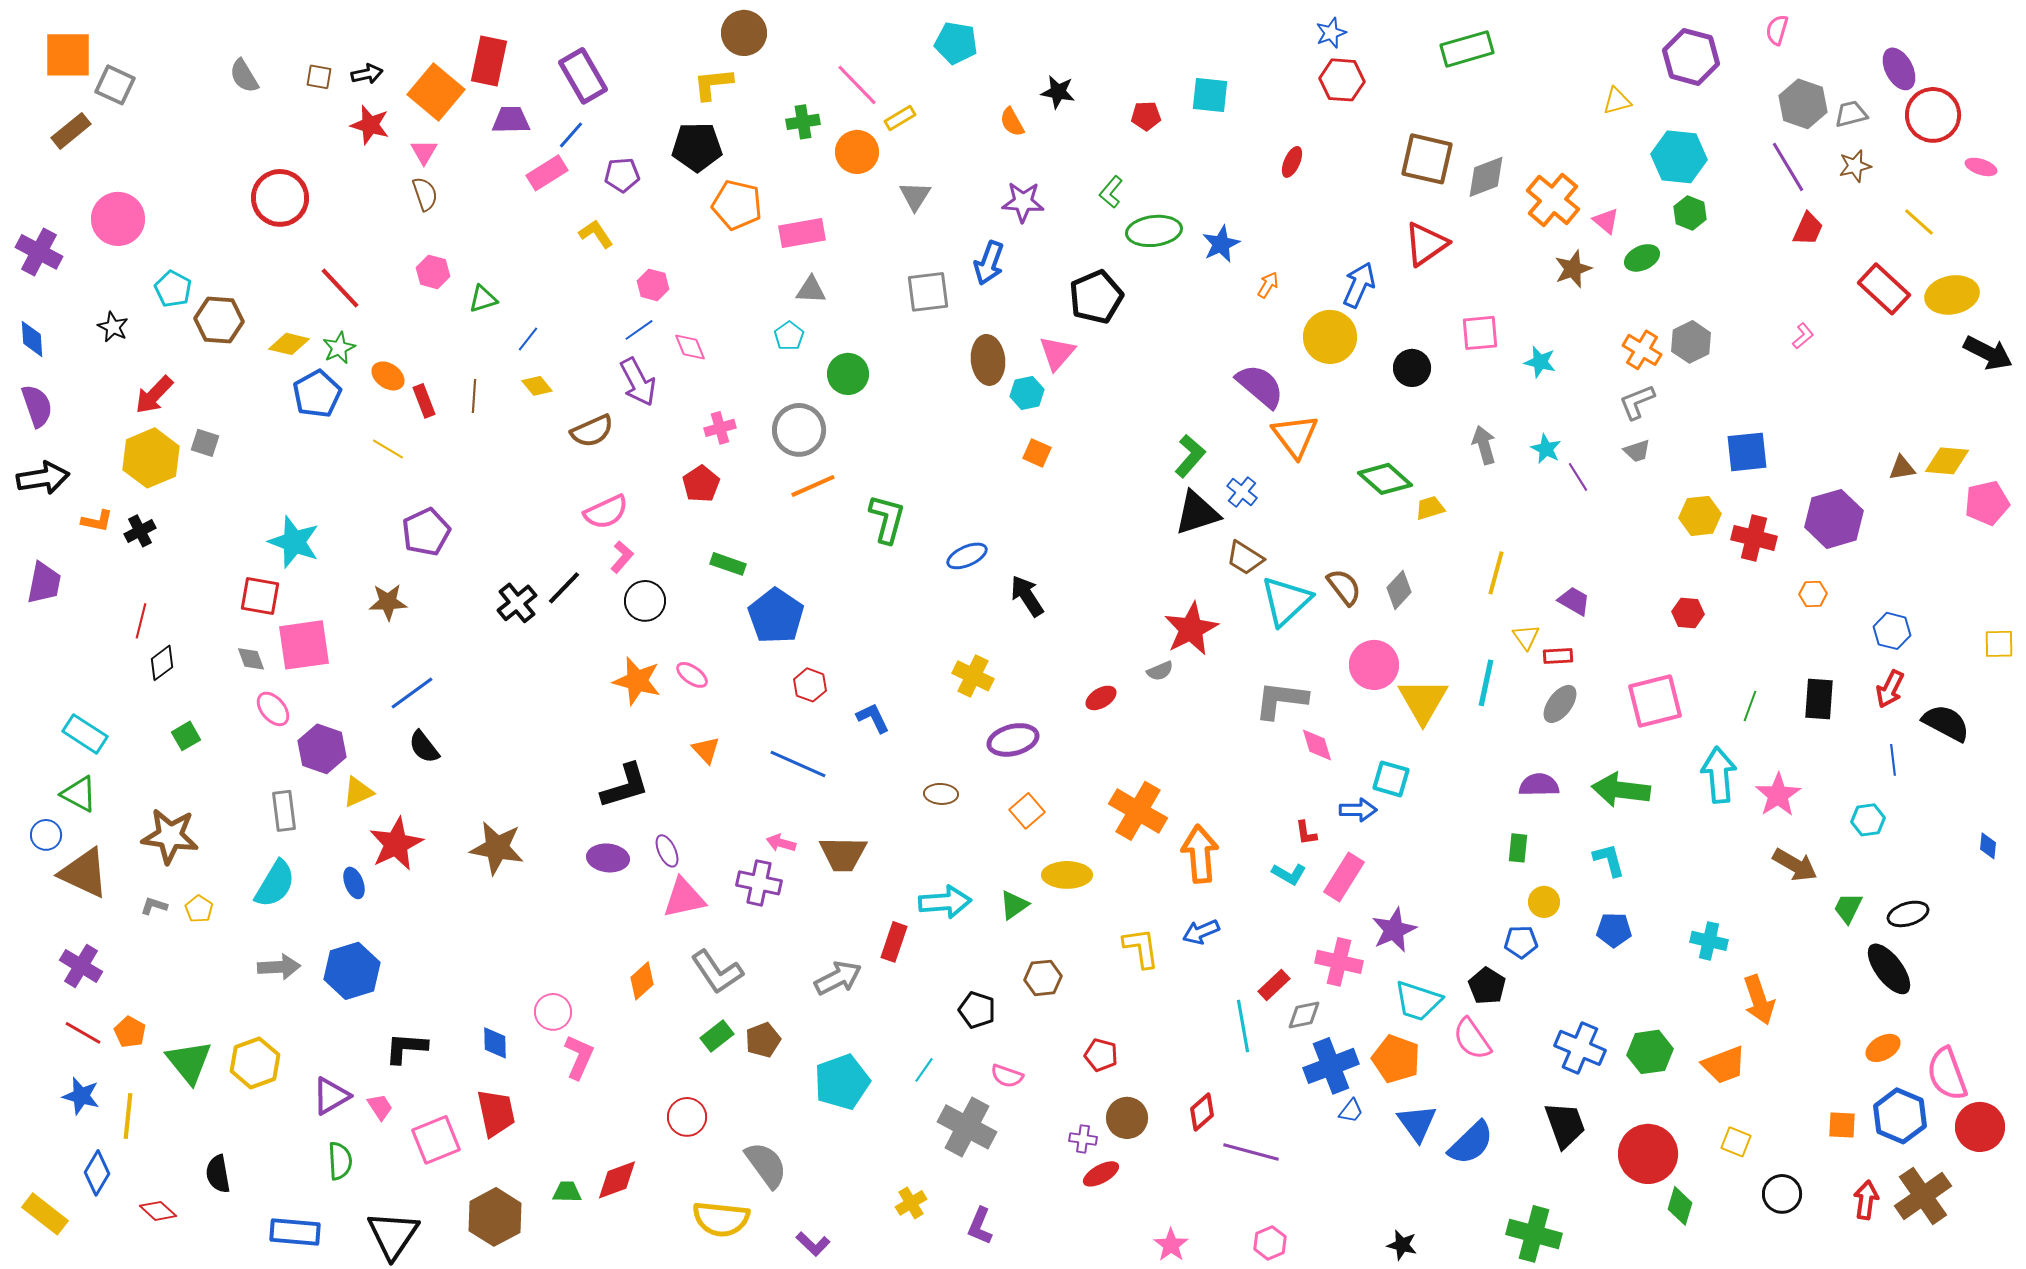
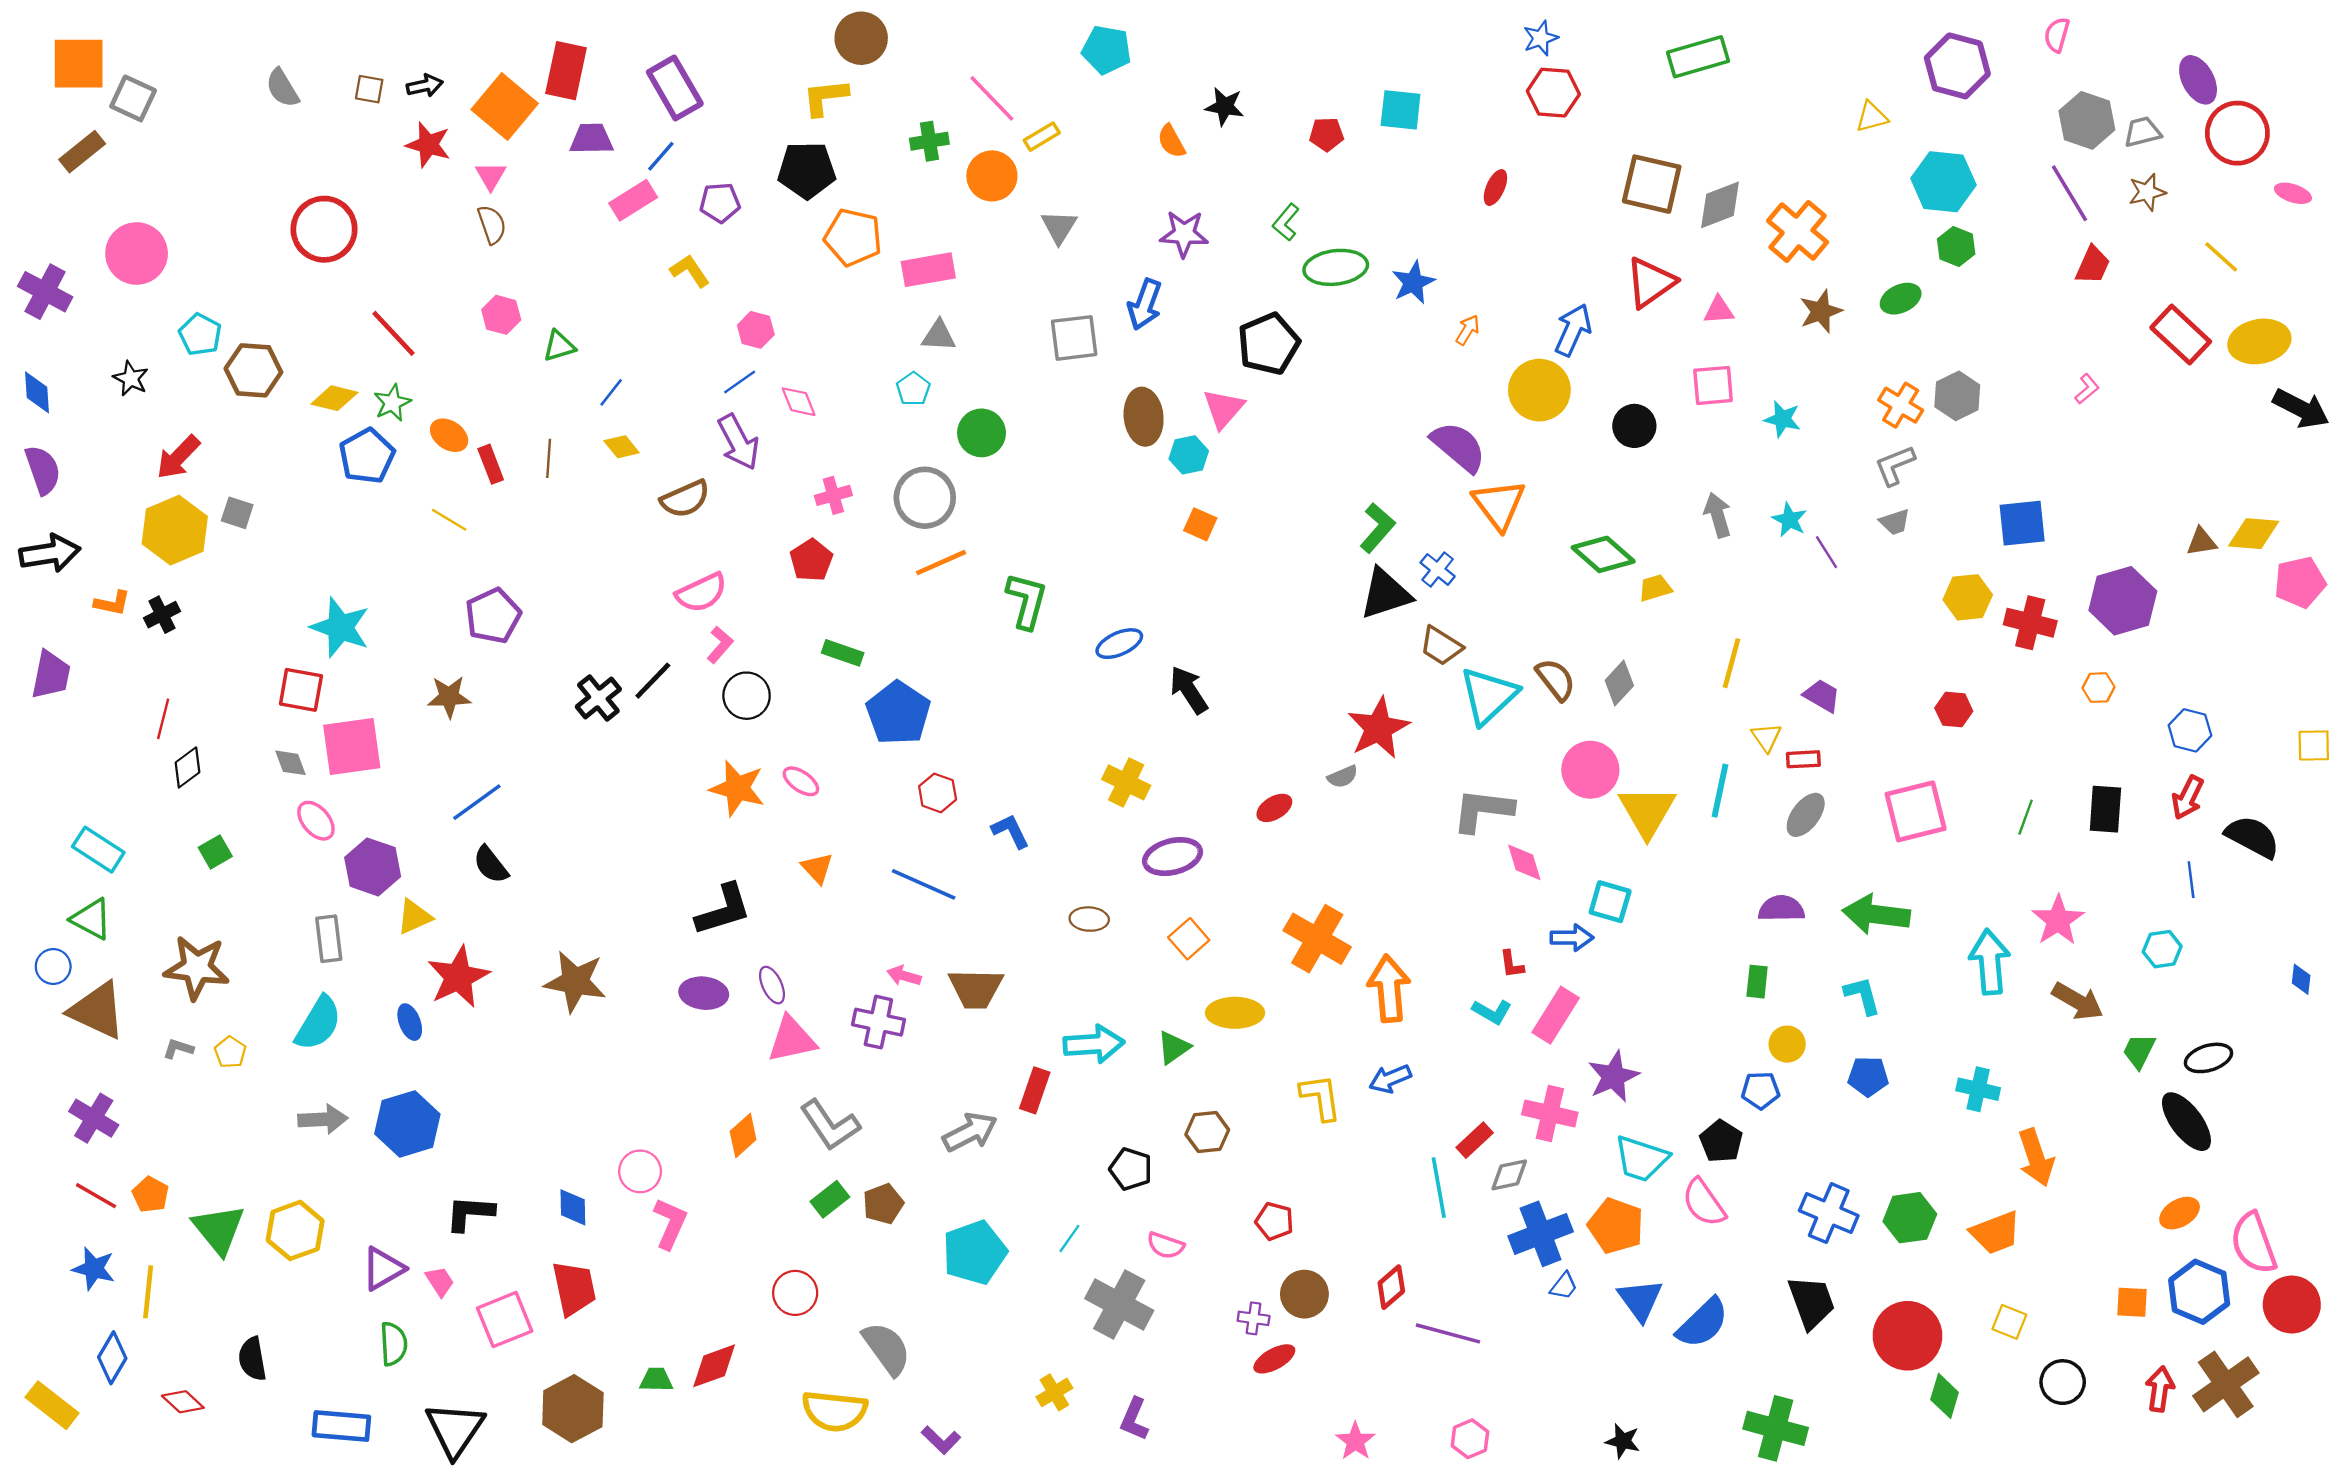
pink triangle: (1606, 221) -> (1719, 310), moved, turned -44
cyan arrow: (1719, 775) -> (1990, 962), moved

